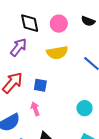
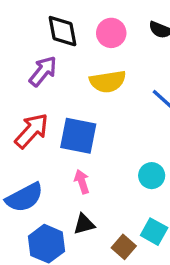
blue square: (40, 85) -> (78, 136), size x1.6
pink arrow: (35, 109) -> (82, 182), moved

